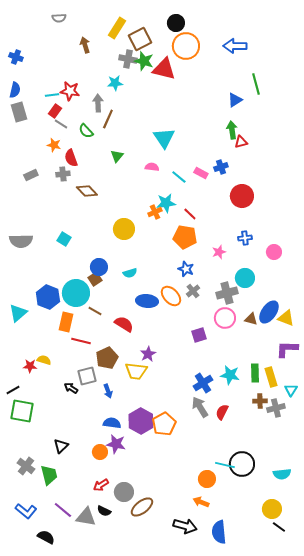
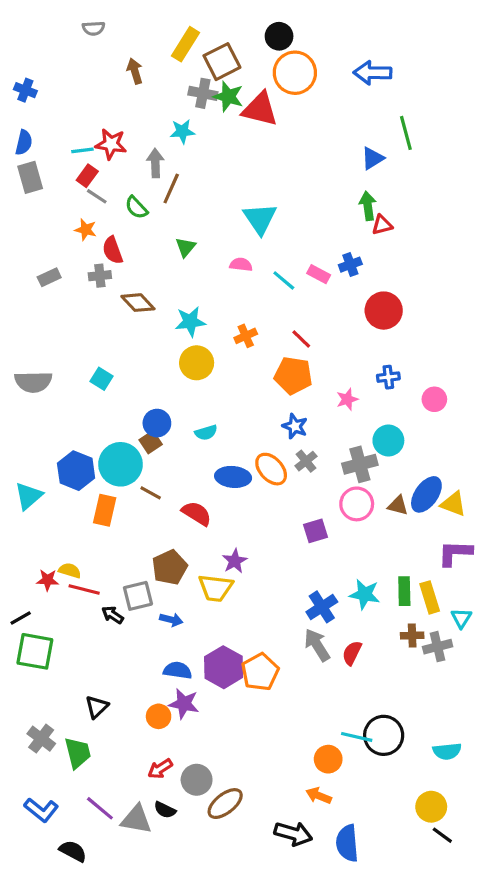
cyan star: (166, 203) -> (190, 322), moved
red line: (81, 341) -> (84, 590), moved
blue arrow: (108, 391) -> (171, 620), turned -56

